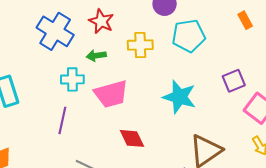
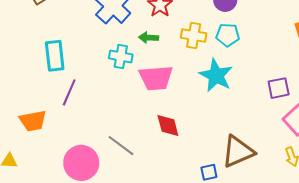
cyan pentagon: (189, 36) -> (228, 35), moved, size x0.7
cyan star: (179, 97) -> (216, 75), moved
purple line: (62, 120) -> (69, 92), moved

